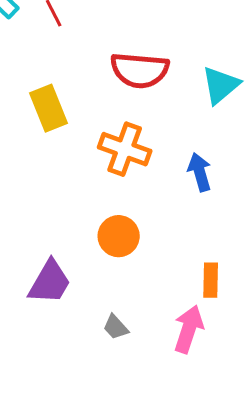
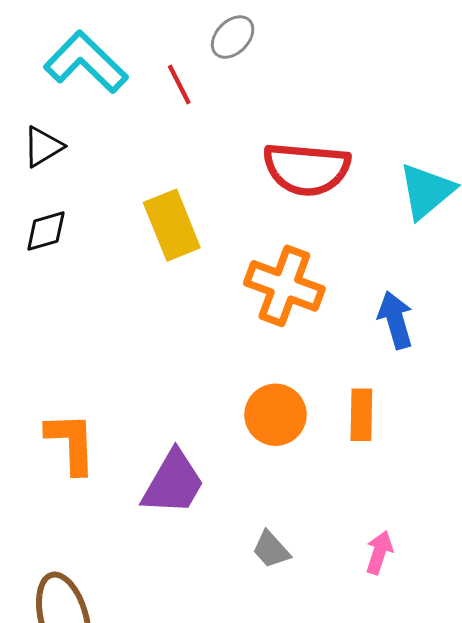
orange rectangle: (211, 280) -> (361, 415), moved
pink arrow: (189, 329) -> (379, 552), size x0.6

